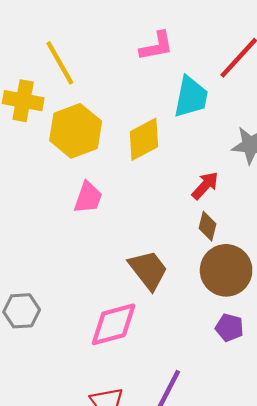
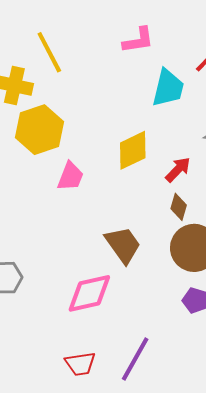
yellow hexagon: (76, 131) -> (40, 130), moved
yellow diamond: (144, 139) -> (133, 150), moved

